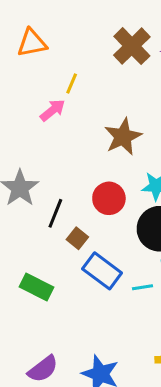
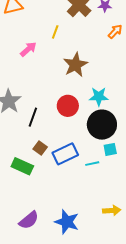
yellow line: (72, 84) -> (55, 32), moved
brown square: (77, 238) -> (40, 148), moved
blue rectangle: (102, 271) -> (65, 154), turned -60

